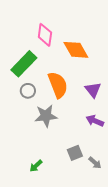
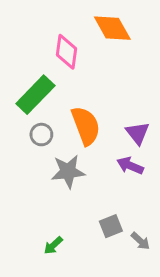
orange diamond: (76, 50) -> (112, 28), moved
purple arrow: (95, 121) -> (130, 166), moved

